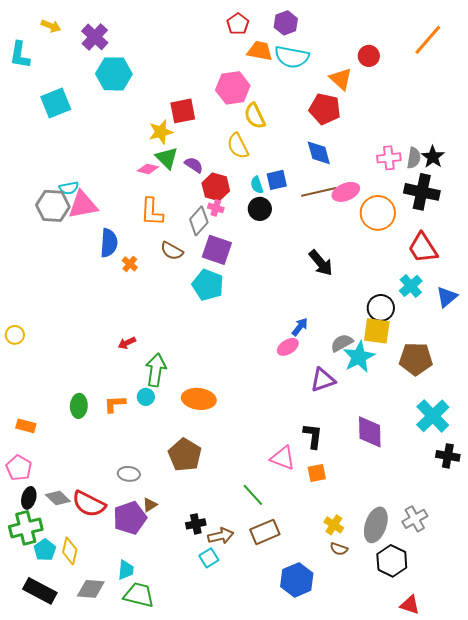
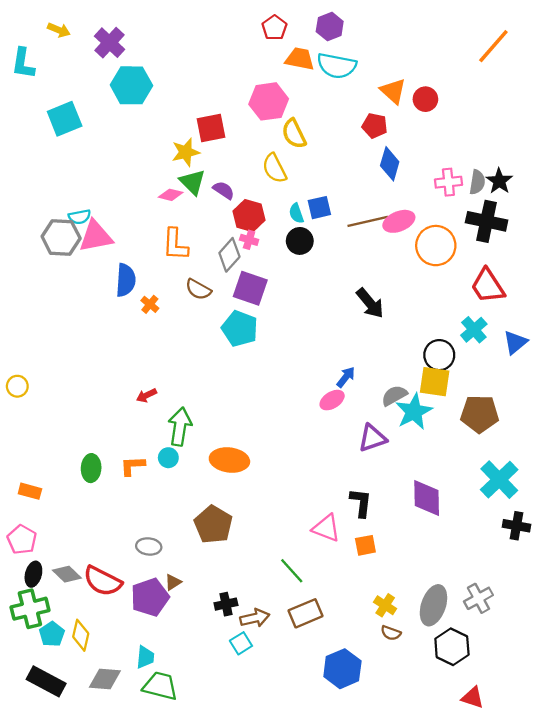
red circle: (369, 56) -> (425, 99), moved
red pentagon: (325, 109) -> (375, 126), size x0.7
blue diamond: (319, 153) -> (390, 164), moved, turned 32

